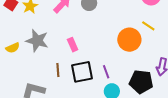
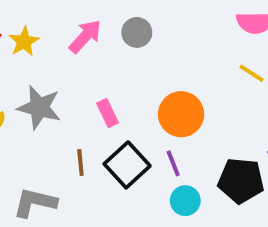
orange circle: (129, 40) -> (181, 114), moved
black square: (82, 72) -> (127, 165), turned -30

